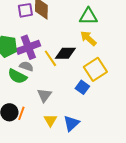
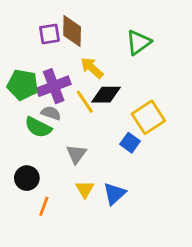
green triangle: (88, 16) -> (138, 42), turned -36
yellow arrow: (88, 38) -> (92, 68), moved
orange line: (21, 113) -> (44, 206), moved

